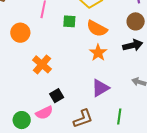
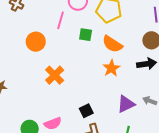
purple triangle: (100, 88) -> (126, 104), moved
black square: (57, 96) -> (86, 111), moved

